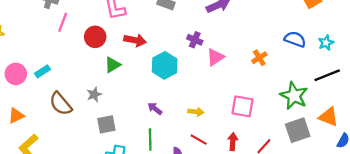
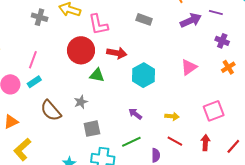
pink line: (63, 22) -> (33, 60), moved
red circle: (95, 37) -> (81, 50), size x1.4
purple cross: (195, 40) -> (222, 41), moved
green triangle: (113, 65) -> (97, 75), turned 42
pink square: (242, 106) -> (214, 111), turned -30
green line: (150, 140) -> (131, 142), turned 66

